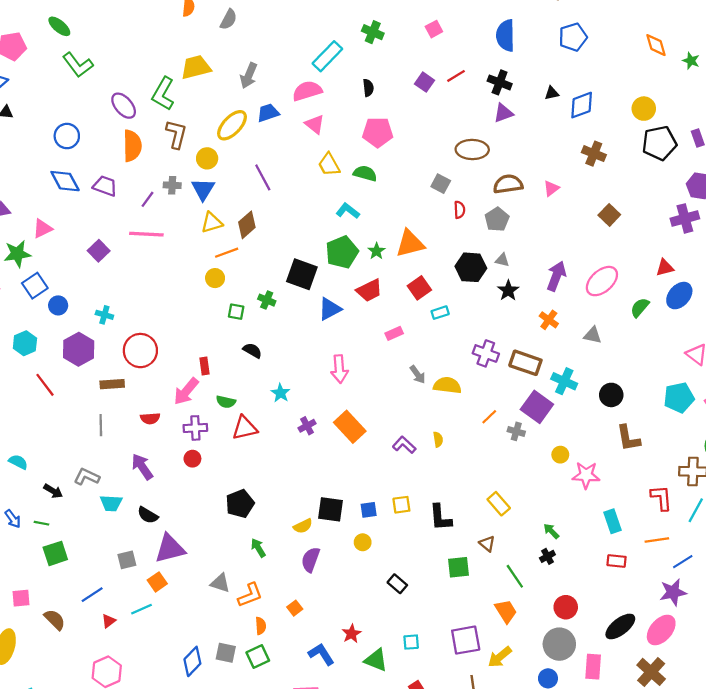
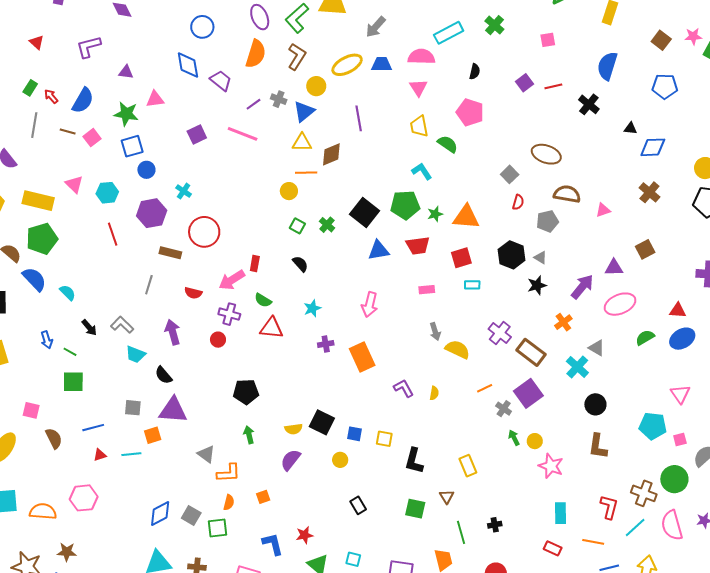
purple triangle: (503, 113) -> (614, 268), moved
cyan cross: (564, 381) -> (577, 367), moved
green arrow: (551, 531) -> (514, 438), moved

